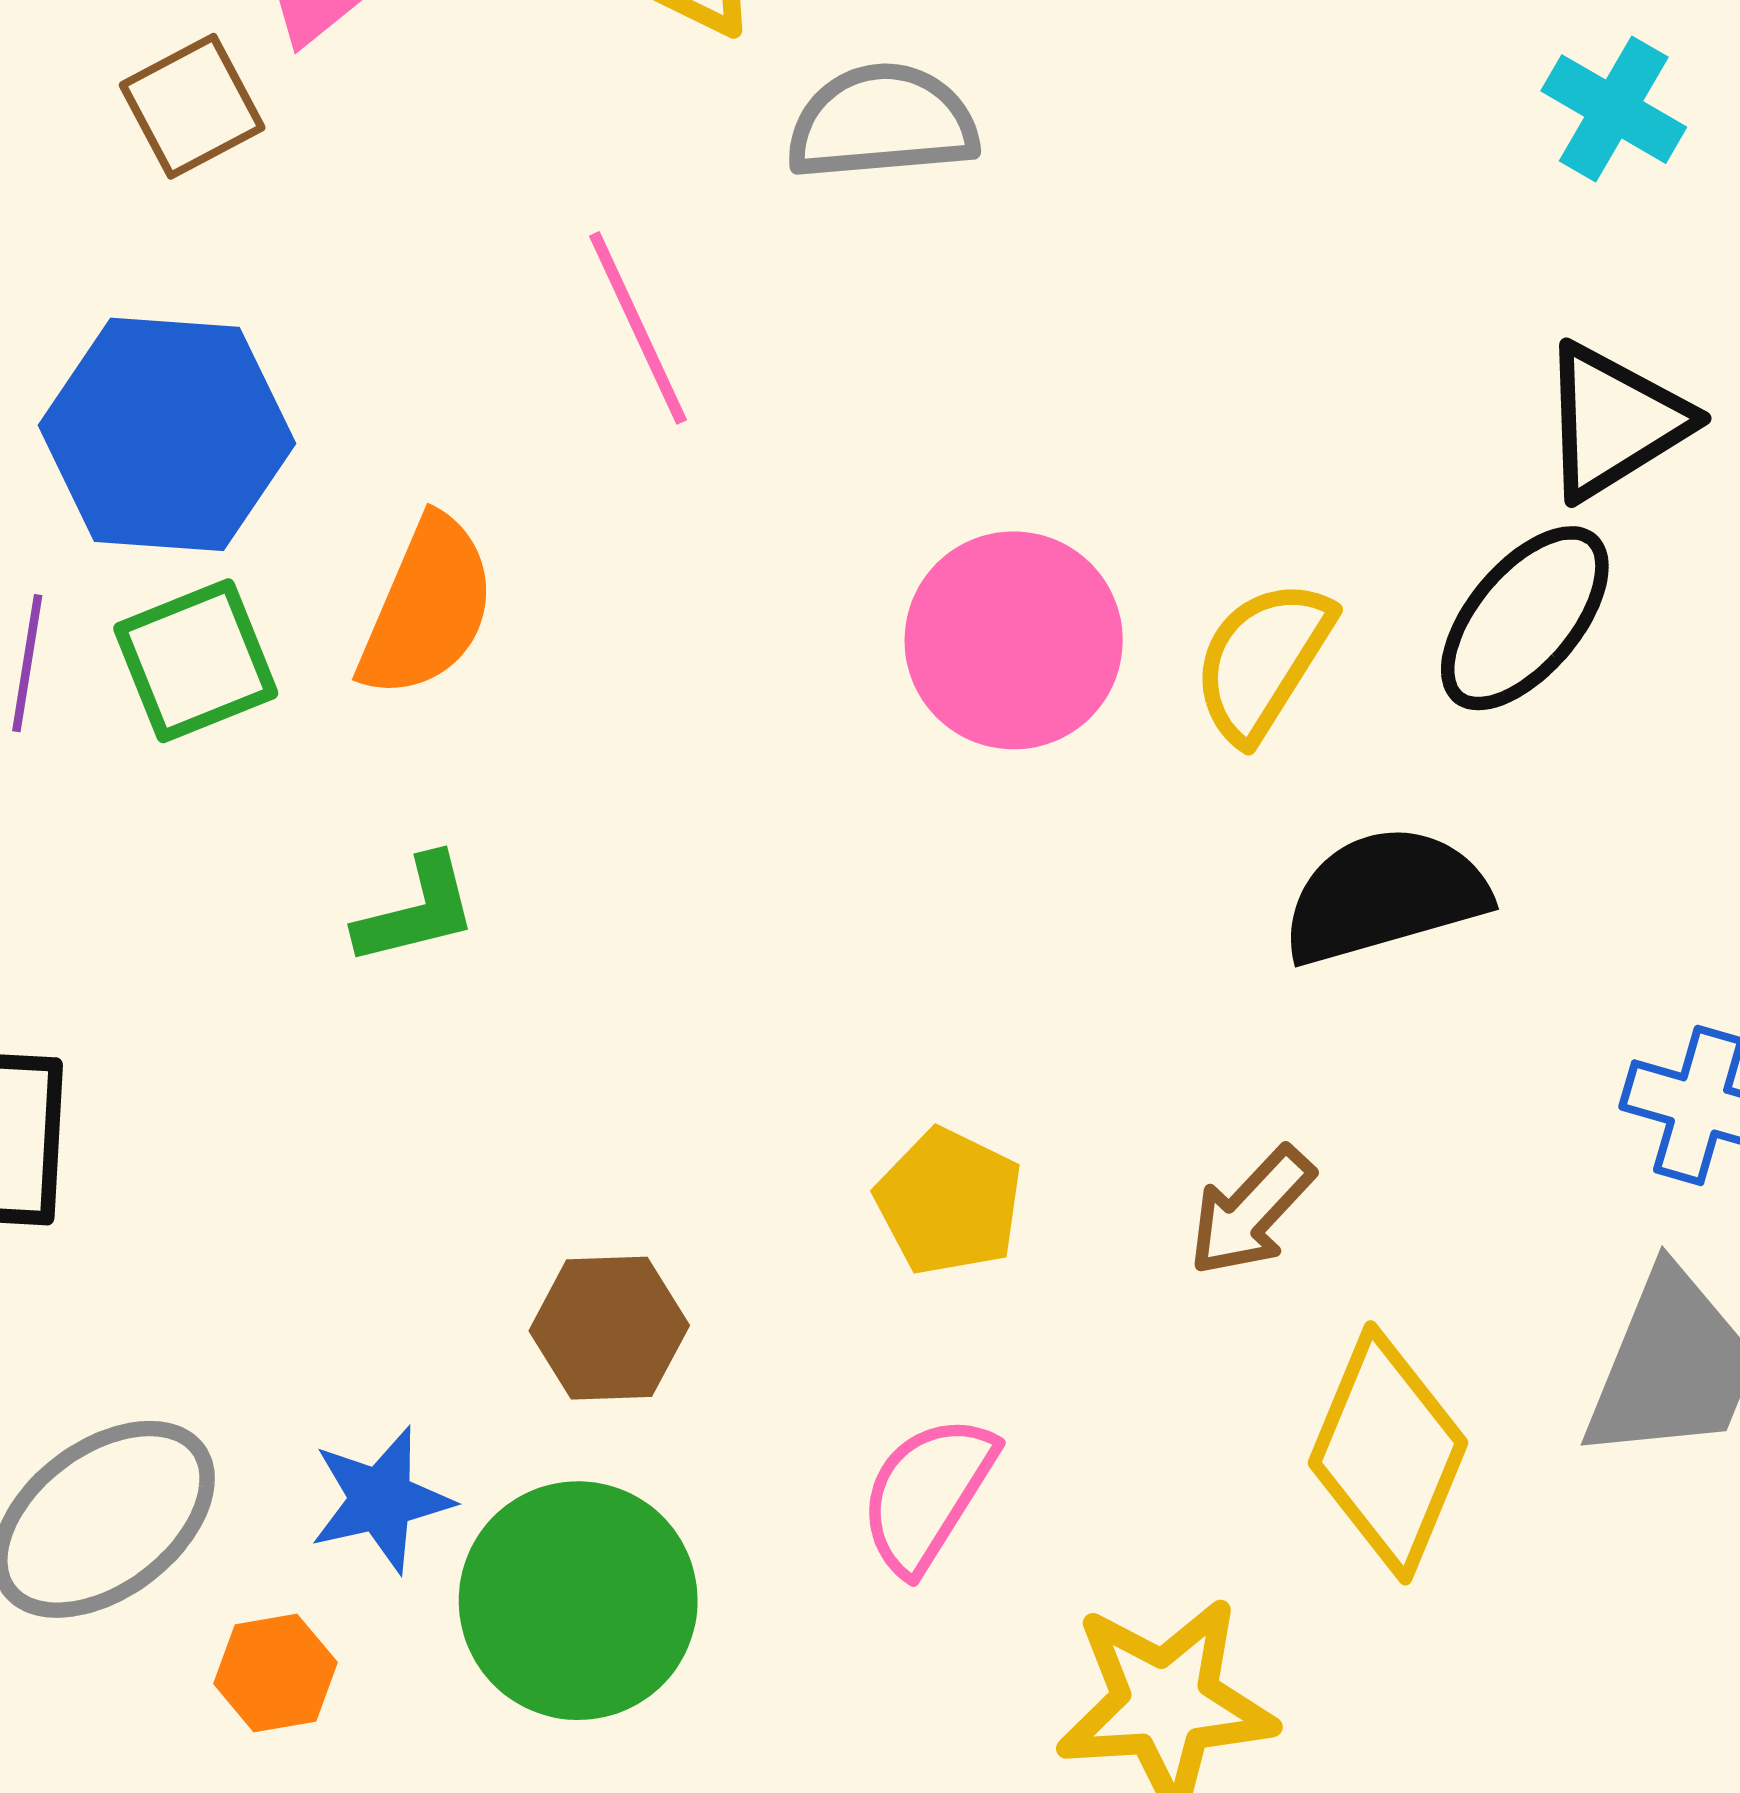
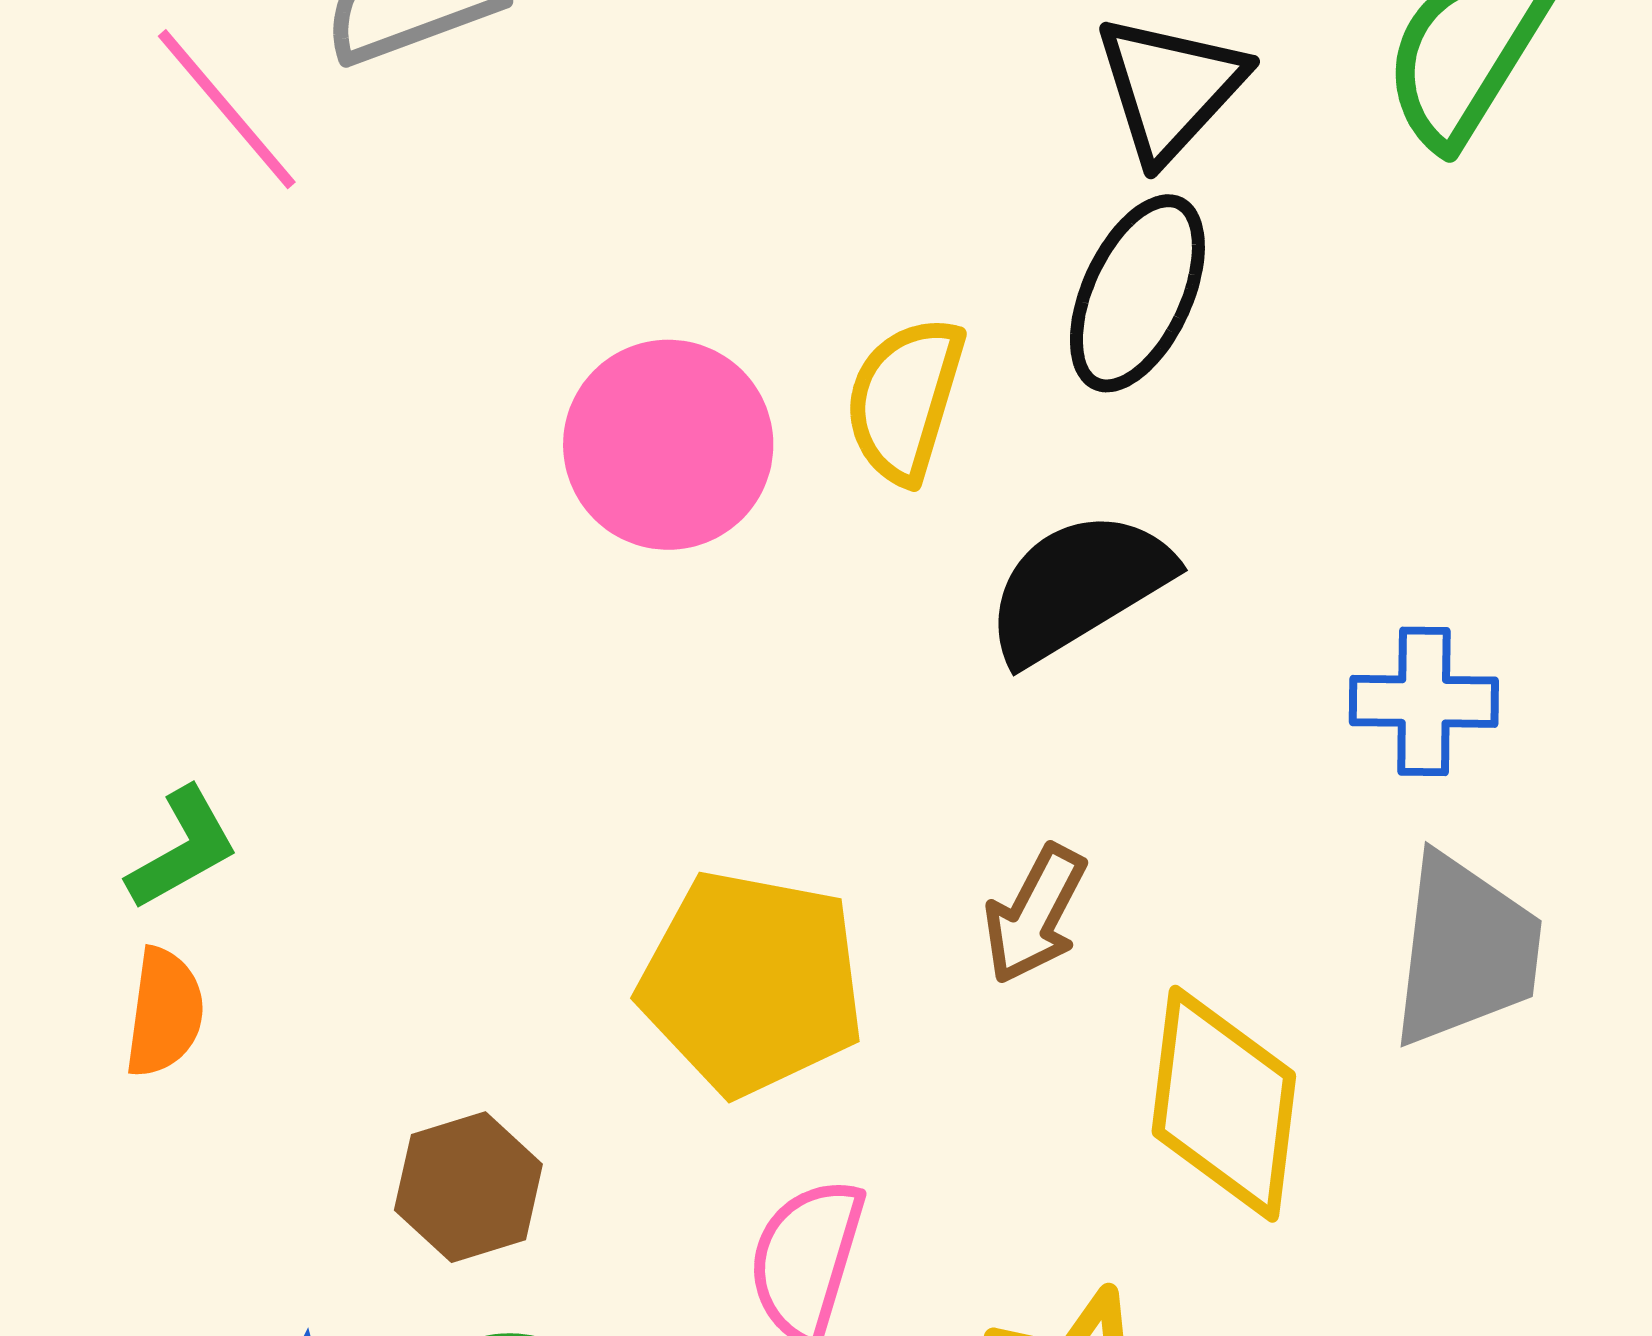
pink line: (638, 328) -> (227, 109), moved
orange semicircle: (427, 607) -> (164, 1012), moved, size x0.7
yellow pentagon: (949, 1202) -> (752, 983), size x1.6

